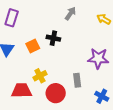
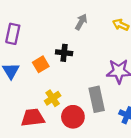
gray rectangle: (77, 80) -> (97, 99), size x1.5

